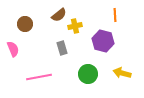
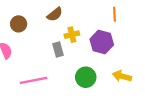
yellow cross: (75, 26) -> (72, 35), moved

